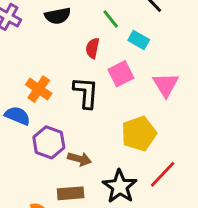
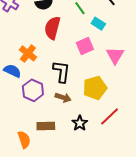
red semicircle: (92, 48) -> (52, 28), moved, size x1.6
black L-shape: (86, 93) -> (61, 72), moved
brown arrow: (79, 159) -> (63, 98), moved
black star: (120, 186) -> (80, 123), size x0.7

